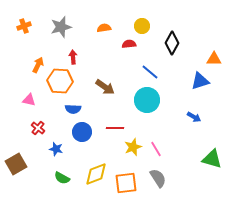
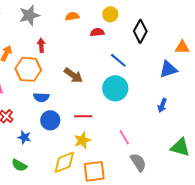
blue arrow: (194, 117) -> (162, 105), turned 80
yellow star: (133, 147) -> (82, 140), moved
green semicircle: (62, 178) -> (19, 165), moved
gray semicircle: (158, 178) -> (138, 162), moved

